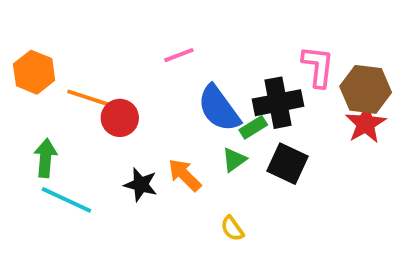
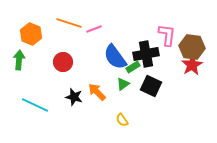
orange hexagon: (34, 72) -> (31, 34), moved
orange line: (91, 99) -> (69, 23), moved
green arrow: (45, 158) -> (19, 60), moved

